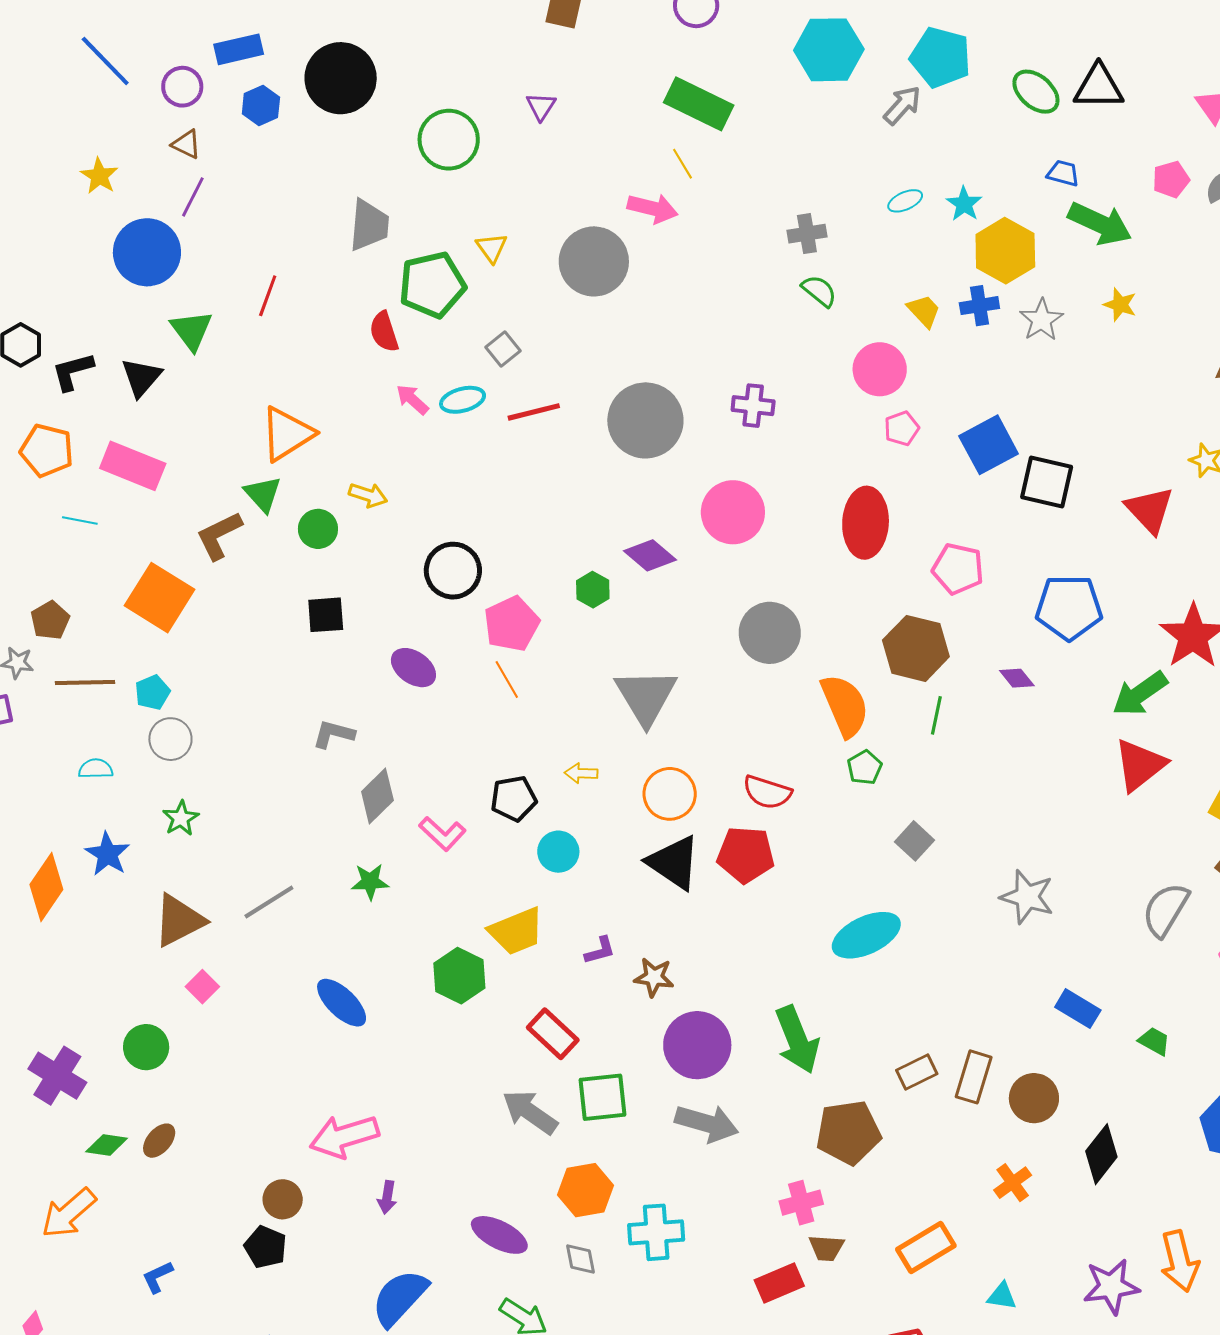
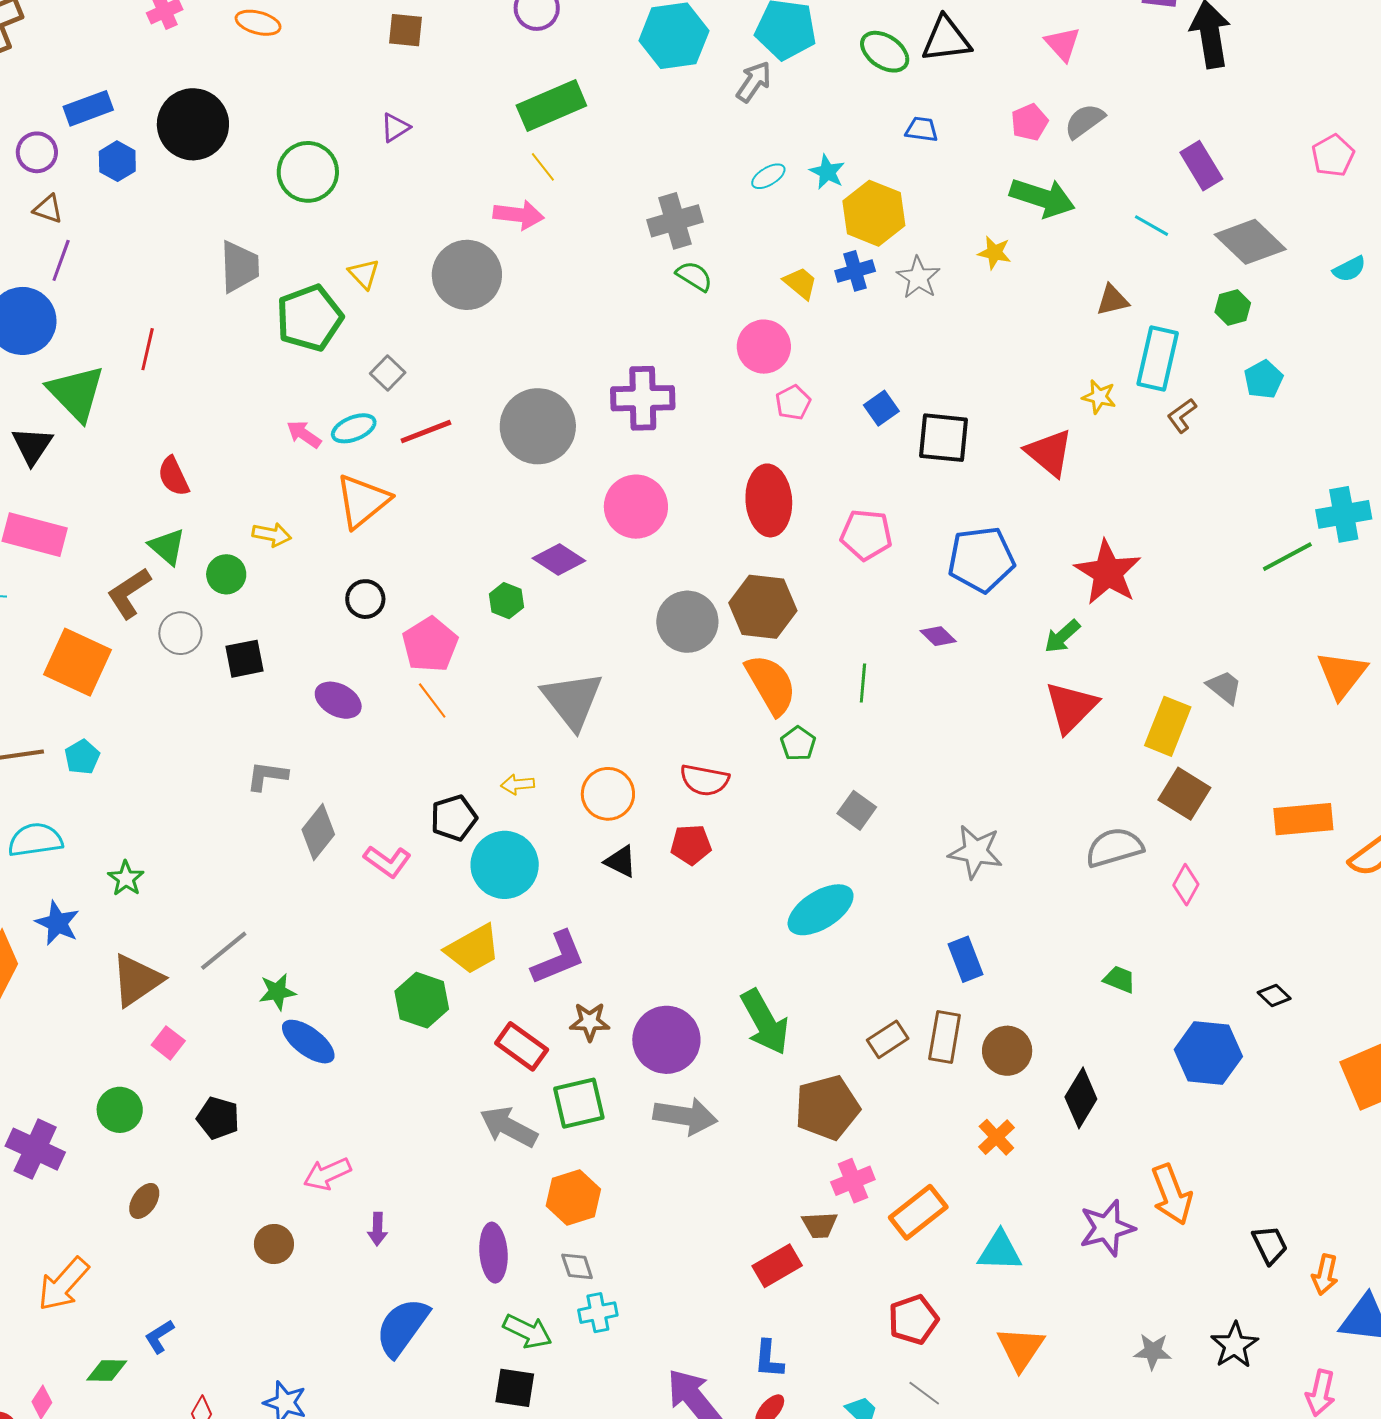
green rectangle: (699, 104) -> (551, 106), turned -42
purple triangle: (541, 106) -> (395, 128), turned 32
green arrow: (1100, 224) -> (1042, 198), moved
gray cross: (807, 234) -> (675, 221), size x1.4
green triangle: (191, 330) -> (76, 393), size x1.4
red semicircle: (384, 332) -> (173, 476), moved
purple cross: (753, 406) -> (643, 398), size x1.5
orange triangle: (287, 434) -> (363, 501), moved
blue square: (989, 445) -> (881, 408), size x0.6
black circle: (453, 571) -> (365, 599), size x0.7
brown hexagon: (916, 648) -> (763, 607), moved
green arrow: (1140, 694) -> (1062, 636), size x0.7
gray circle: (170, 739) -> (180, 633), moved
cyan semicircle: (96, 769) -> (35, 840), size x1.6
cyan circle: (558, 852) -> (505, 865), size x1.6
red pentagon: (746, 855) -> (691, 845), size x0.7
black triangle: (674, 863) -> (621, 861), size x0.6
green star: (370, 882) -> (277, 992), moved
gray semicircle: (1166, 910) -> (1114, 847), turned 50
purple L-shape: (600, 951) -> (558, 958), size x1.8
brown star: (654, 977) -> (590, 1022), moved
blue rectangle: (1078, 1009) -> (966, 959), moved, turned 45
pink arrow: (344, 1136) -> (327, 1174), size x0.7
green diamond: (107, 1145) -> (107, 1371), moved
pink cross: (801, 1203) -> (853, 1181), moved
cyan cross: (656, 1232) -> (598, 1313), moved, size x0.7
purple ellipse: (499, 1235) -> (493, 1253), turned 66
black pentagon: (265, 1247) -> (218, 1118), moved
cyan triangle: (1002, 1296) -> (1000, 1251), size x1.5

